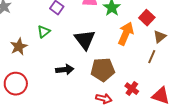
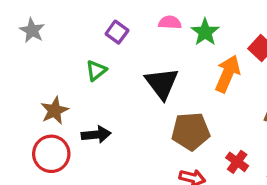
brown star: (19, 47) -> (54, 111), moved
black arrow: (65, 70) -> (96, 135), moved

